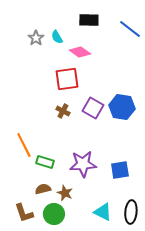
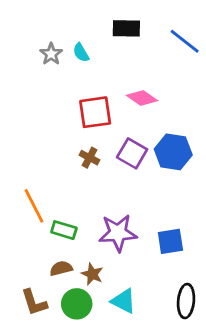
pink diamond: (80, 52) -> (142, 98), moved
cyan triangle: (103, 212) -> (124, 301), moved

